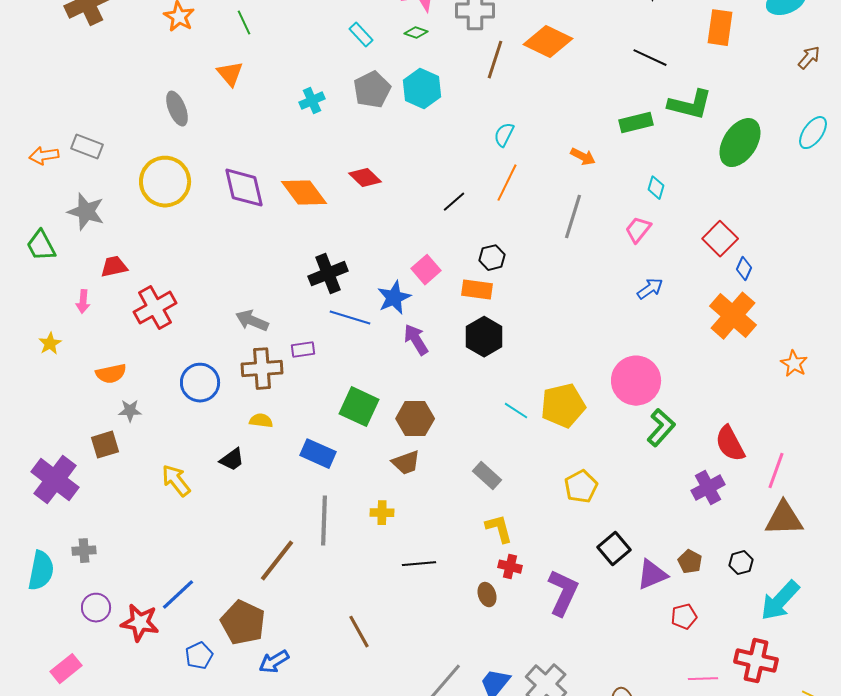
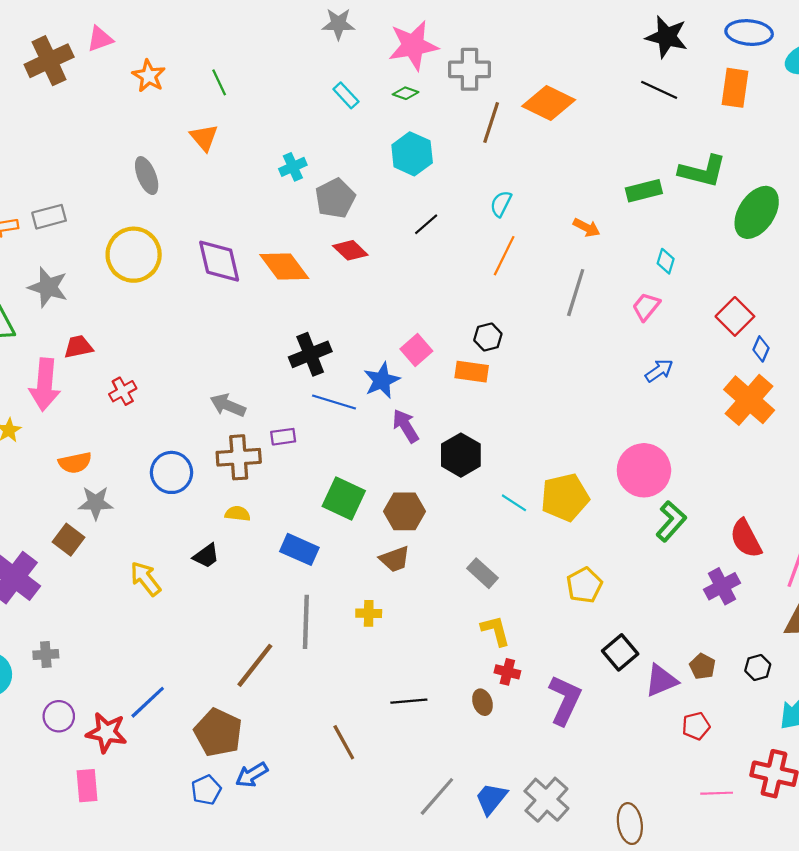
black line: (650, 58) -> (659, 90), moved
gray pentagon: (372, 90) -> (335, 198), moved
gray rectangle: (87, 147) -> (49, 217), turned -36
black line: (454, 202) -> (426, 224), moved
pink arrow: (83, 302) -> (45, 385), size x2.0
red cross: (155, 308) -> (123, 391), size x0.6
black hexagon: (484, 337) -> (461, 455), moved
gray star: (130, 411) -> (96, 503), size x1.4
brown square: (105, 445) -> (69, 540), turned -36
black line: (419, 564) -> (409, 701), moved
blue pentagon: (199, 656) -> (206, 790), moved
pink rectangle: (66, 669) -> (87, 786), moved, turned -56

